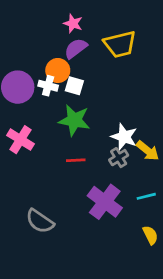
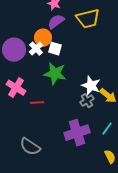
white cross: (48, 86) -> (36, 49), turned 32
red line: (76, 160) -> (37, 103), moved
cyan line: (146, 196) -> (107, 129), turned -40
purple cross: (105, 202) -> (77, 133), turned 35

